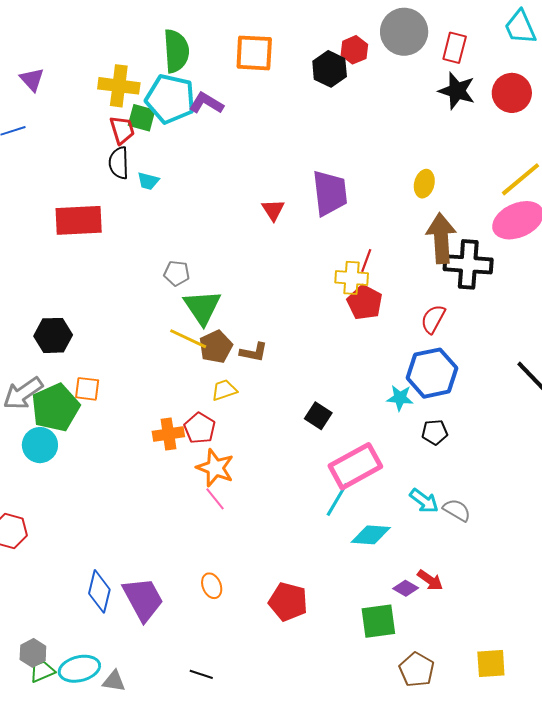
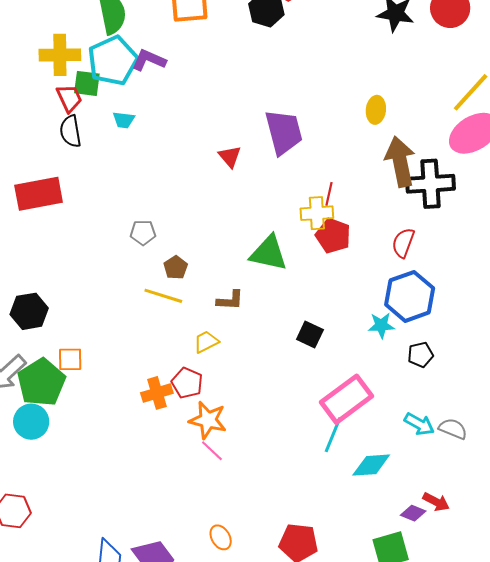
cyan pentagon: (170, 99) -> (113, 61), turned -30
cyan trapezoid: (148, 181) -> (124, 120), moved
green triangle: (202, 307) -> (269, 253), moved, turned -36
brown pentagon: (216, 347) -> (176, 268), moved, size x0.7
black square: (318, 416) -> (310, 335), moved

